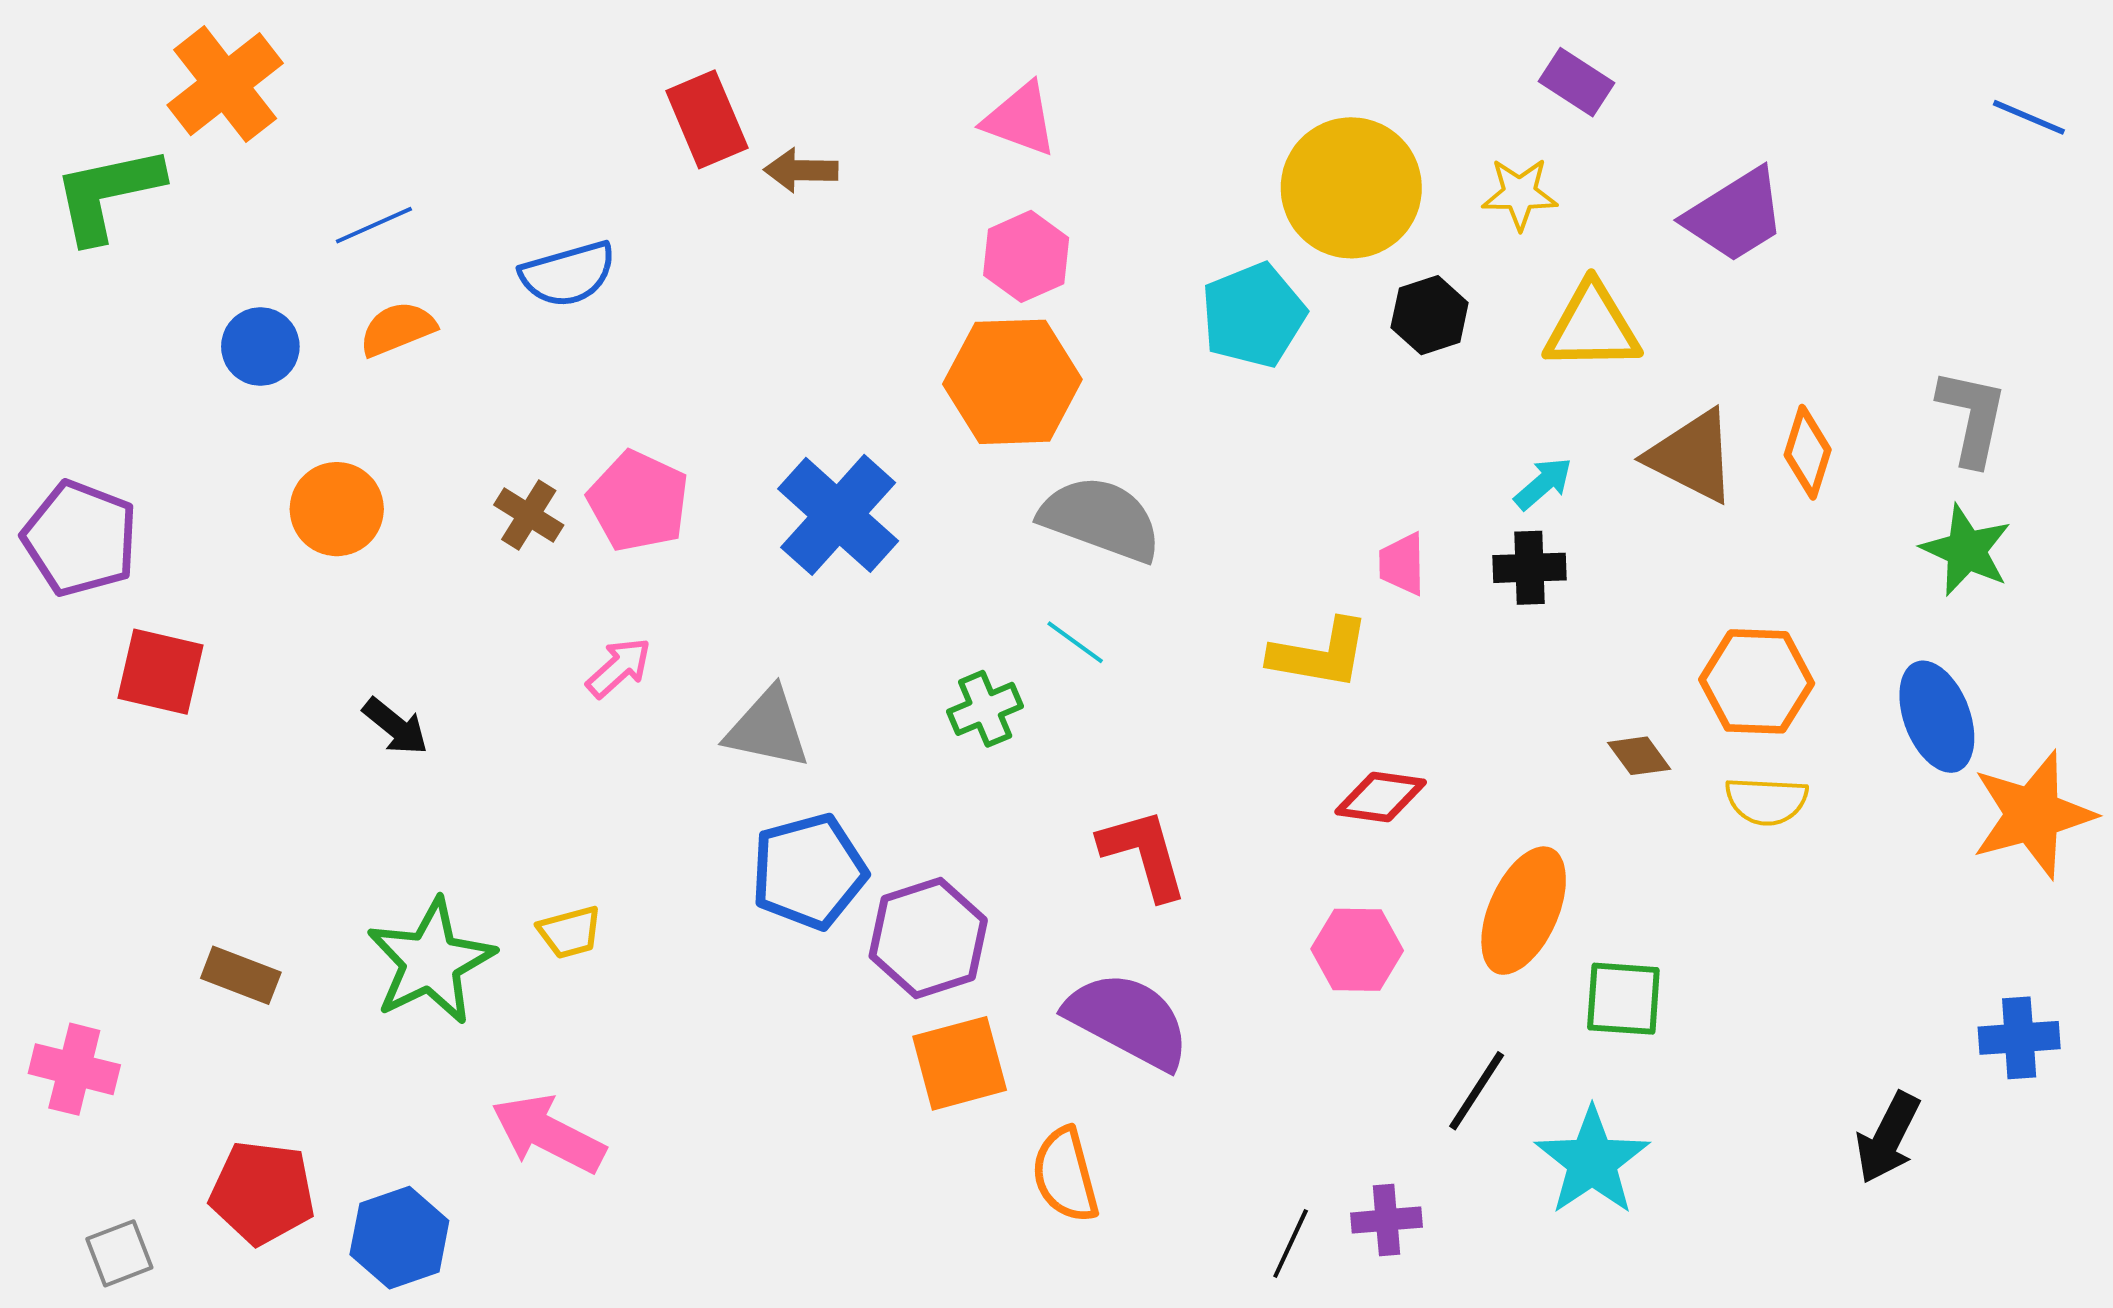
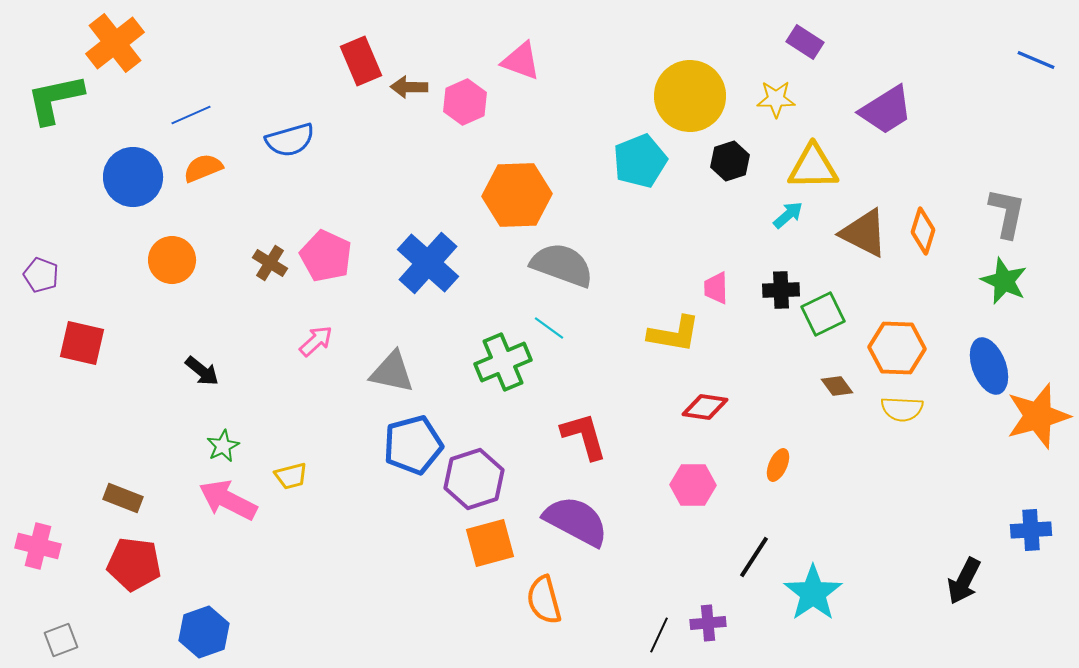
pink hexagon: (1026, 256) -> (465, 102), moved
blue circle: (260, 347) -> (133, 177), size x1.5
cyan arrow: (1543, 484) -> (788, 215), moved
purple pentagon: (80, 538) -> (41, 275), size x0.6
green cross: (985, 709) -> (503, 362), size x1.5
orange ellipse: (1524, 911) -> (778, 465), size x0.5
green star: (431, 961) -> (223, 446), moved, size x0.5
green square: (1623, 999) -> (823, 314), moved, turned -30
pink arrow: (548, 1134) -> (228, 500), moved
red pentagon: (262, 1193) -> (134, 564), moved

